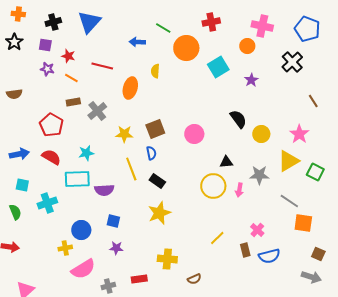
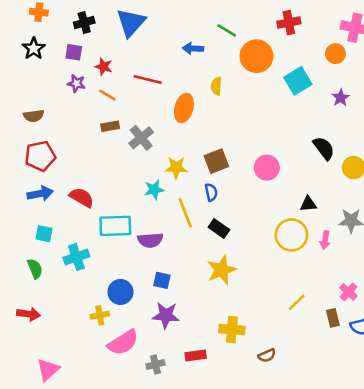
red pentagon: (51, 125) -> (40, 156), moved, turned 30
cyan star: (86, 153) -> (154, 190), moved
purple star: (116, 248) -> (166, 315), size x1.5

